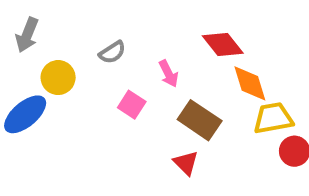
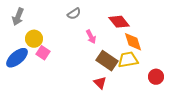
gray semicircle: (112, 52) -> (74, 14), moved
pink square: (132, 105) -> (43, 53), moved
yellow trapezoid: (273, 118) -> (128, 60), moved

